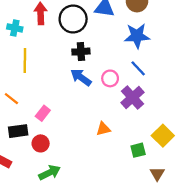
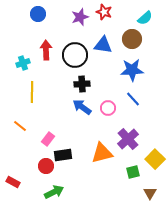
cyan cross: (15, 28) -> (23, 63), turned -32
purple cross: (133, 97) -> (128, 139), moved
orange triangle: (103, 129) -> (102, 153), size x1.6
black rectangle: (18, 131) -> (63, 155), moved

